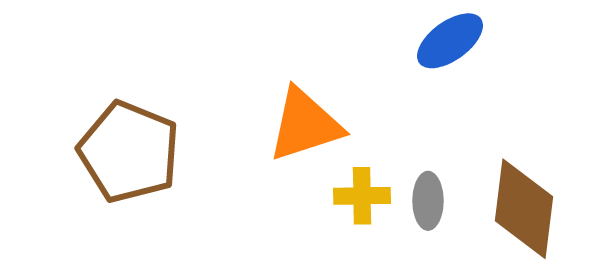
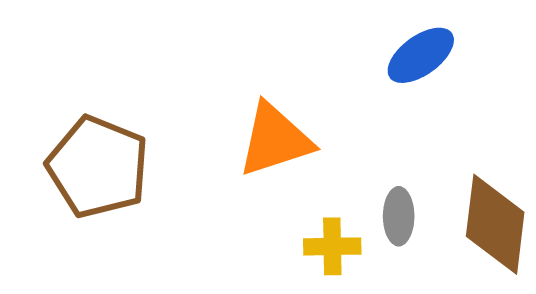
yellow cross: (362, 196) -> (332, 246), moved

